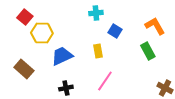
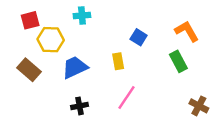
cyan cross: (96, 13) -> (82, 16), moved
red square: (25, 17) -> (30, 20), turned 35
brown rectangle: (24, 69) -> (29, 70), moved

